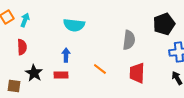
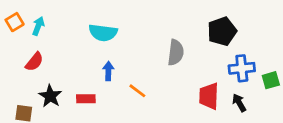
red semicircle: (22, 47) -> (34, 62), turned 42
blue arrow: (66, 55) -> (108, 71), moved
red trapezoid: (137, 73) -> (209, 96), moved

